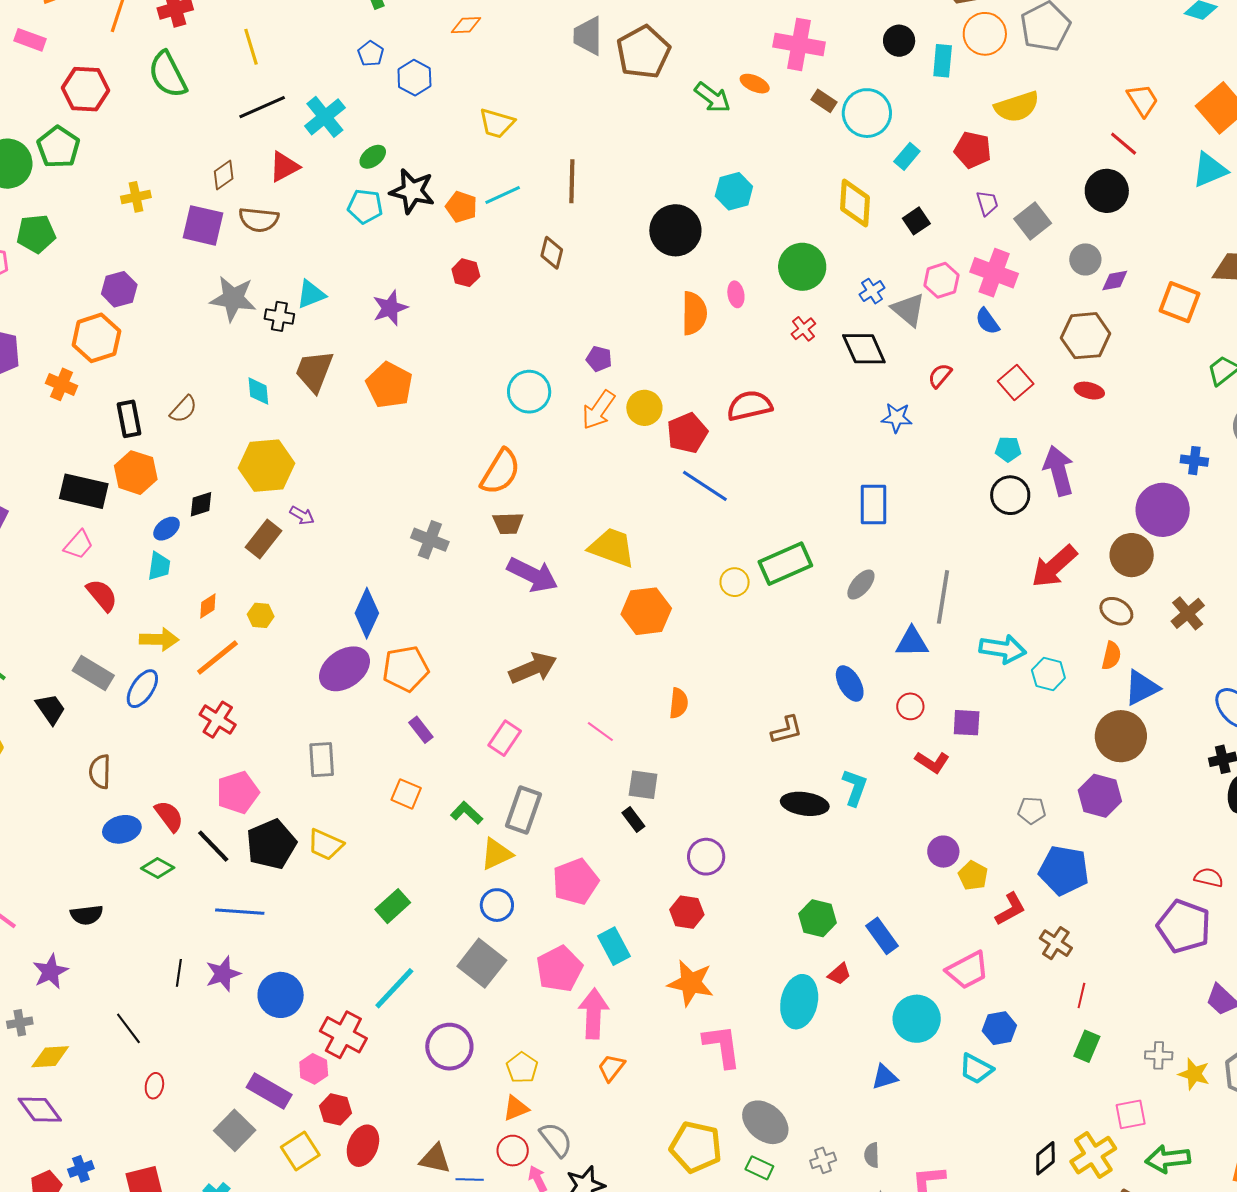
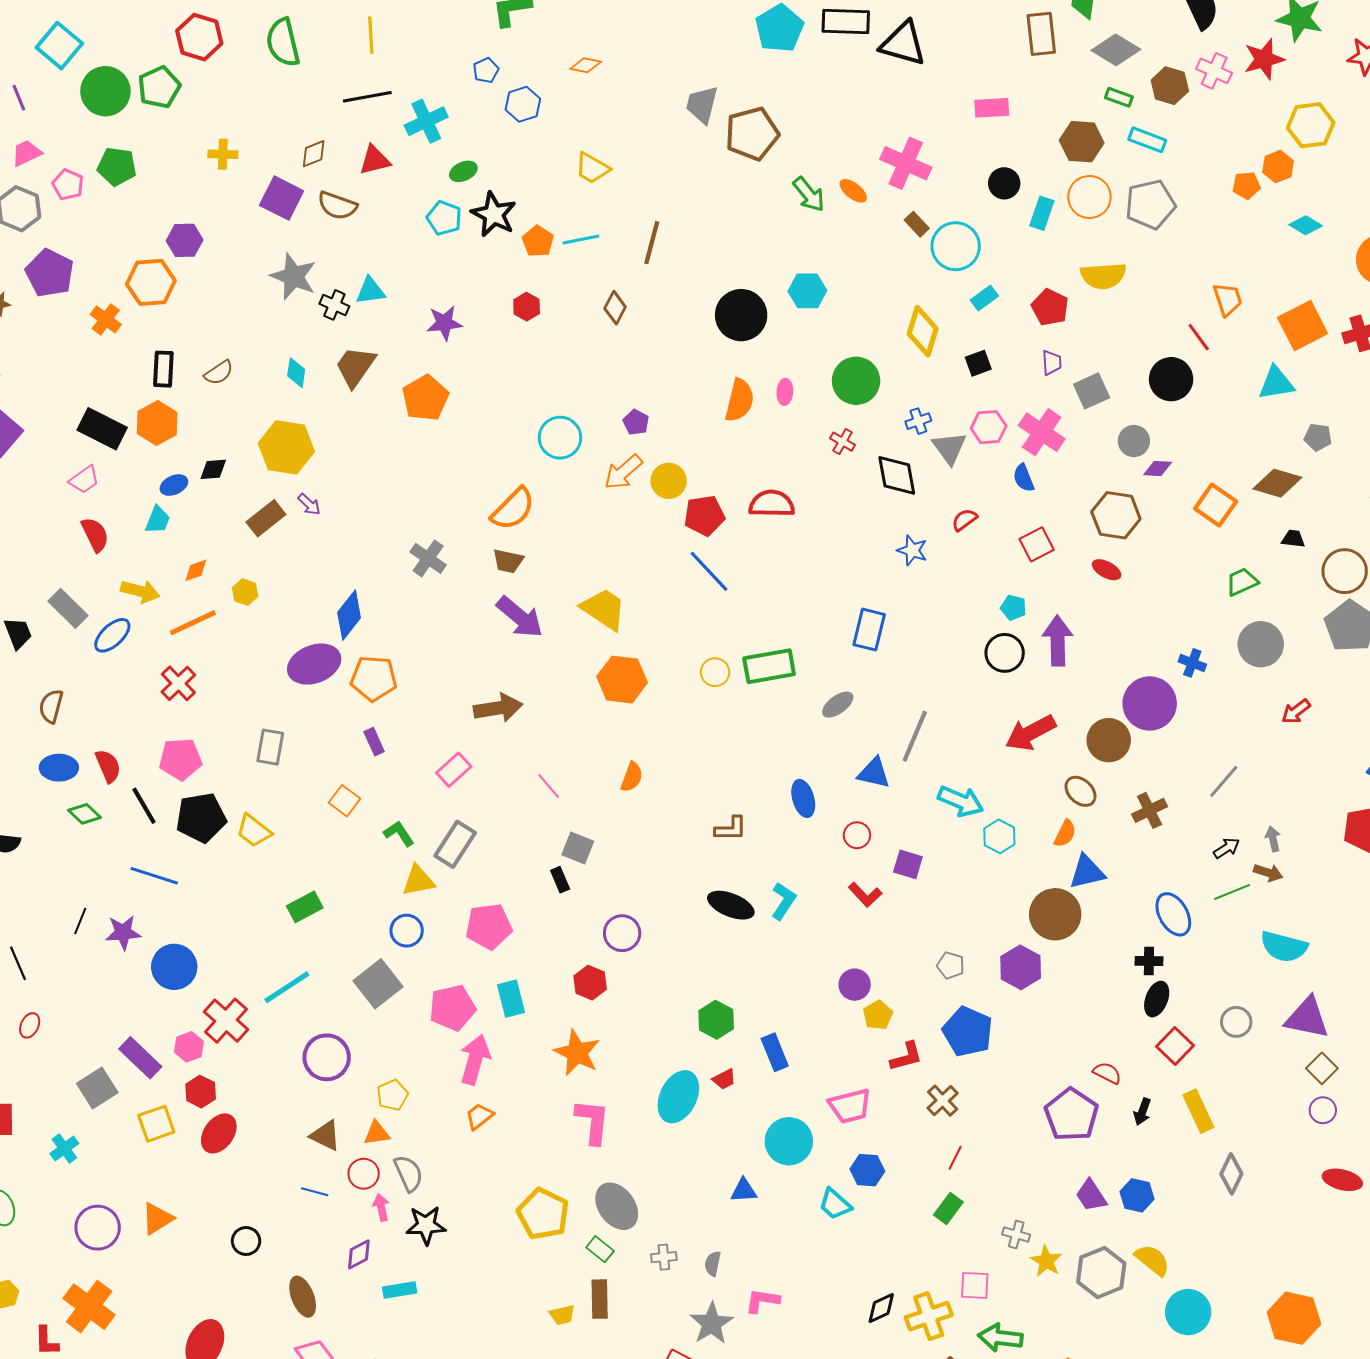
red cross: (803, 329) -> (842, 442), turned -35
brown triangle: (435, 1159) -> (325, 1136), moved

